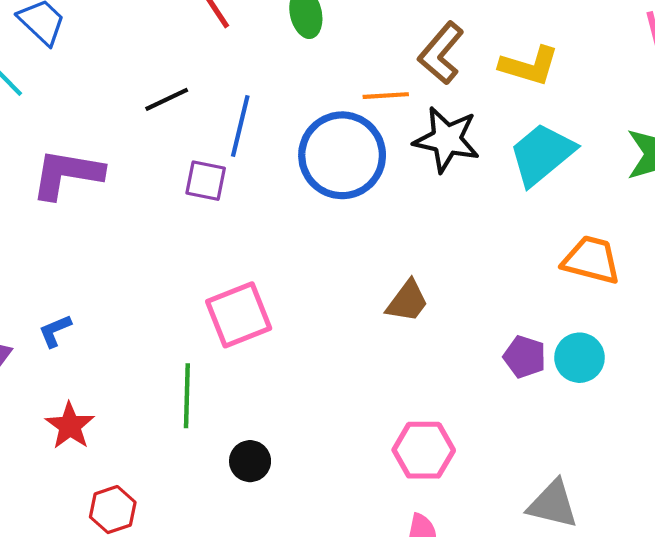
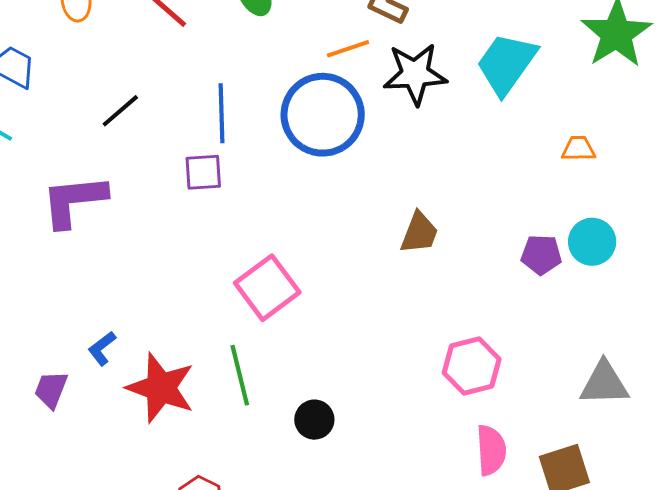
black line: (167, 99) -> (120, 111), moved
orange trapezoid: (591, 260) -> (578, 149), size x0.6
red star: (70, 426) -> (161, 388), moved, size x1.5

